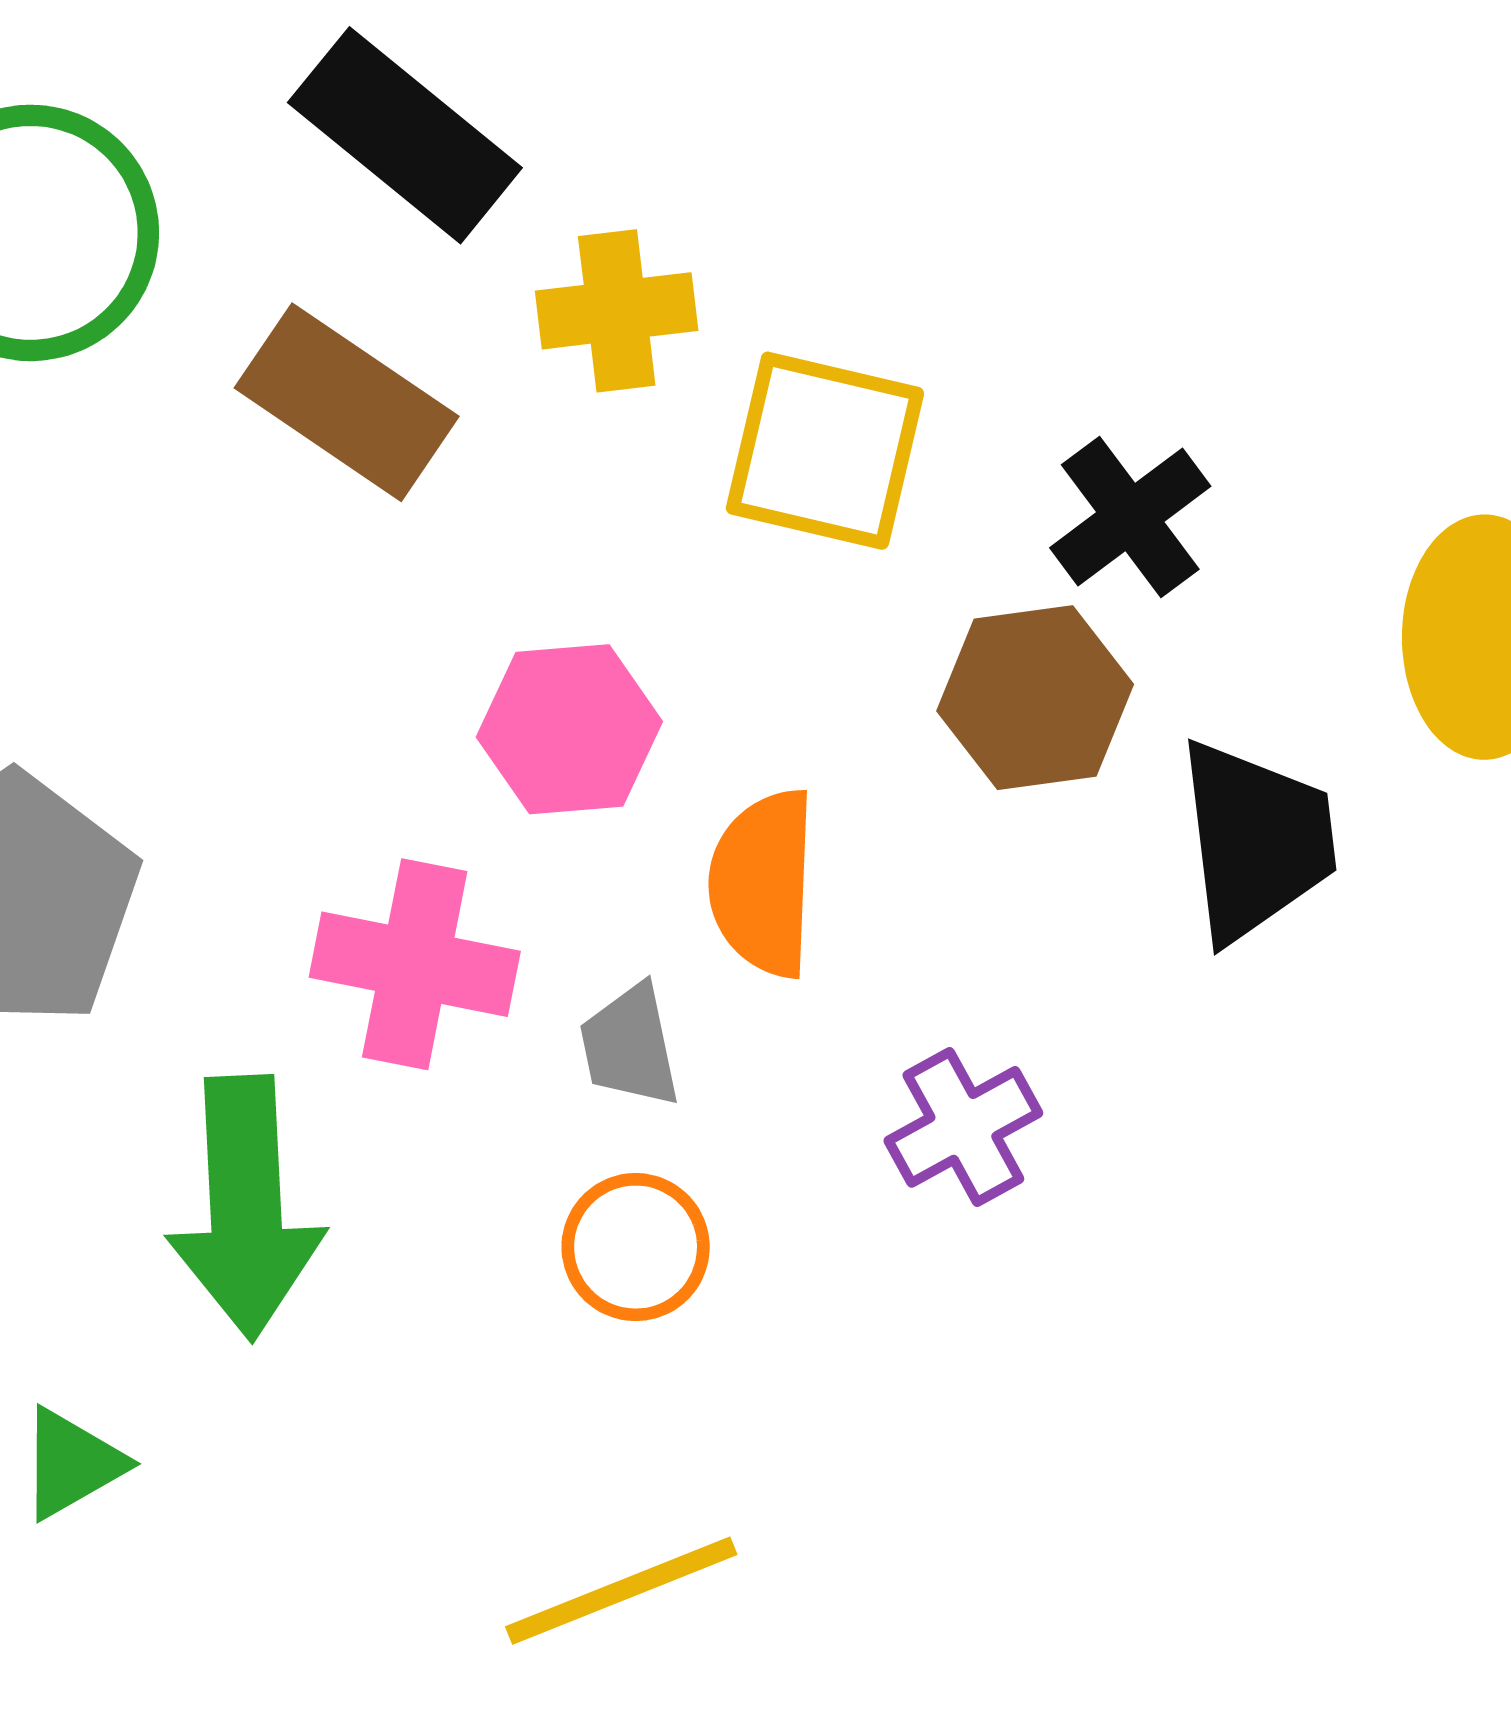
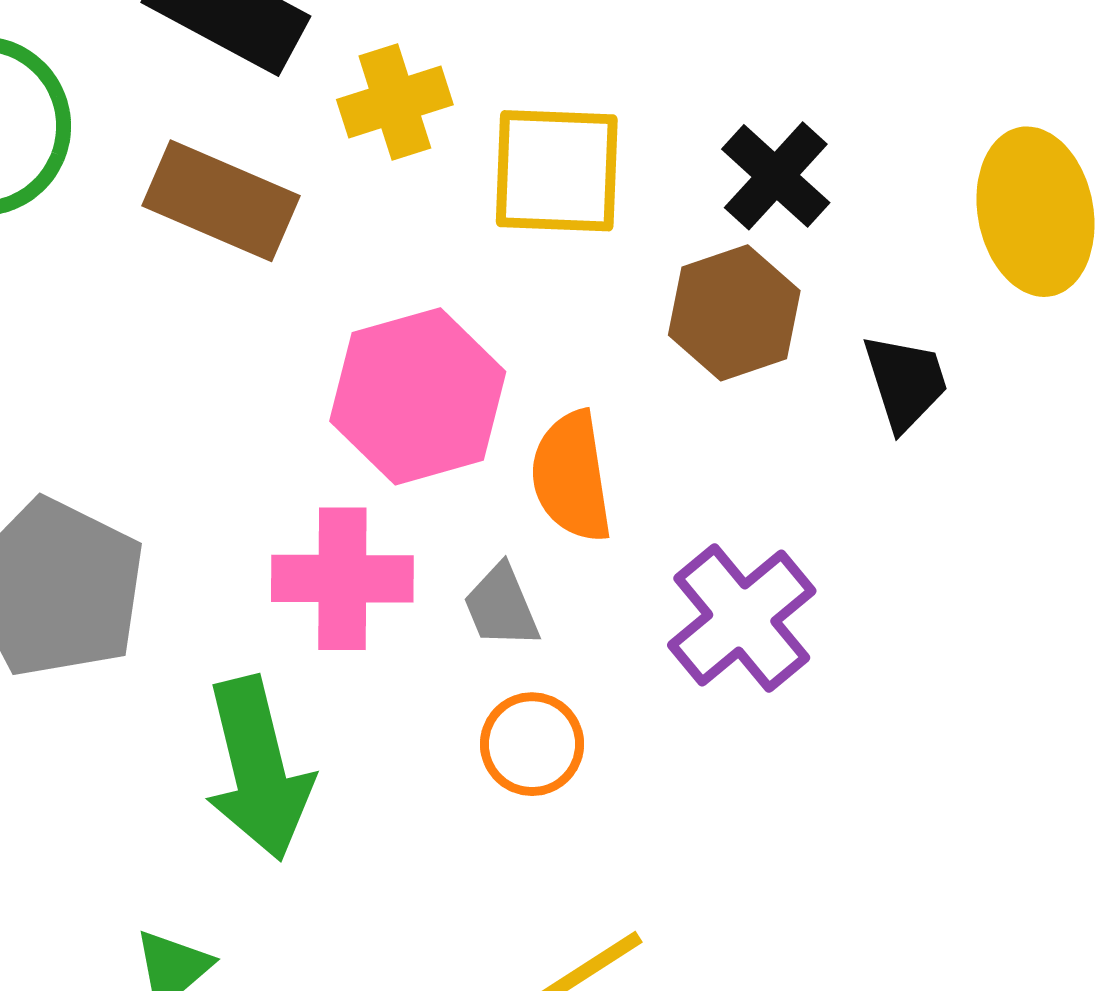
pink hexagon: (569, 729) -> (418, 396), size x1.4
black trapezoid: (1256, 841) -> (905, 382), size x0.7
purple cross: (963, 1127) -> (742, 618), size x1.4

